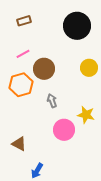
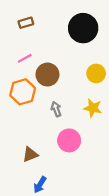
yellow star: (86, 115) -> (93, 108), moved
brown triangle: (19, 144) -> (30, 154), moved, turned -49

